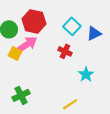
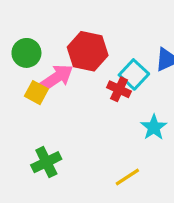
red hexagon: (34, 21) -> (88, 51), moved
cyan square: (72, 26) -> (134, 74), moved

